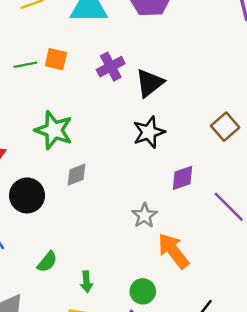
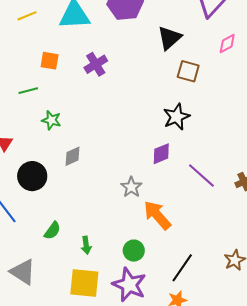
green line: (25, 65) -> (28, 91), moved
black triangle: (150, 83) -> (169, 38), moved
brown square: (225, 127) -> (188, 71), moved, turned -30
green star: (54, 130) -> (51, 120), size x0.6
black star: (149, 132) -> (176, 117), moved

